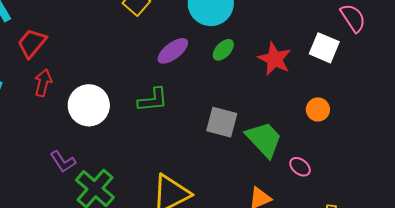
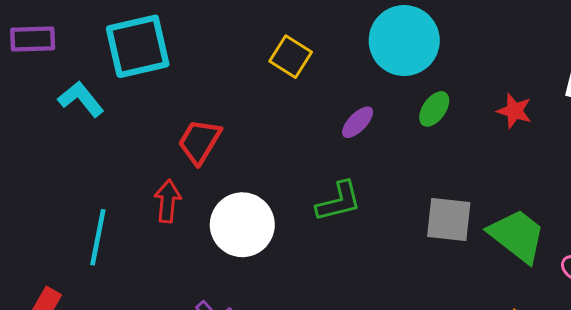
red trapezoid: (32, 43) -> (199, 141), moved
purple ellipse: (173, 51) -> (358, 122), size x0.7
red star: (275, 59) -> (514, 111), size x0.7

